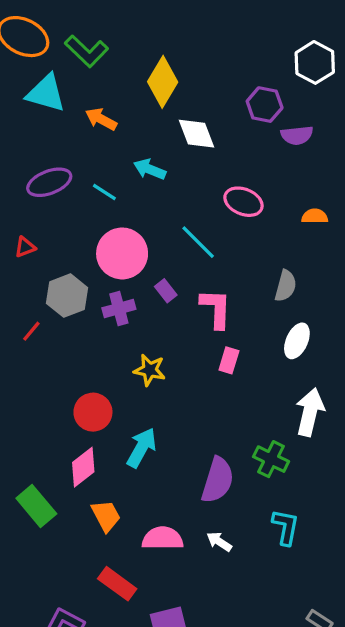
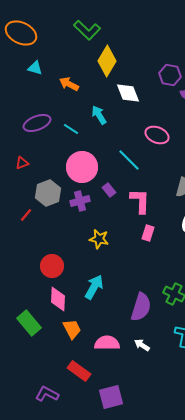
green L-shape: (86, 51) -> (87, 30), moved
cyan triangle: (46, 93) -> (35, 68), size x0.6
cyan arrow: (150, 169) -> (99, 115), turned 36
red circle: (93, 412) -> (52, 266), moved
pink diamond: (83, 467) -> (58, 299), turned -50

